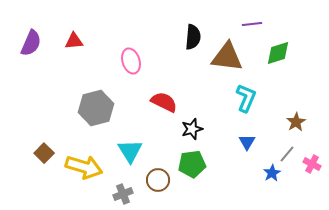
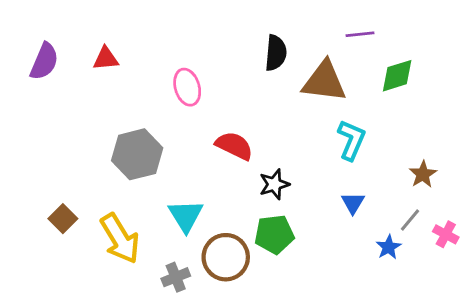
yellow arrow: (84, 167) -> (120, 239), turned 42
brown circle: (158, 180) -> (226, 257), size x1.4

